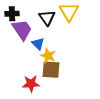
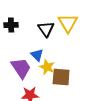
purple trapezoid: (22, 30) -> (21, 68), moved
brown square: (51, 70) -> (61, 77), moved

